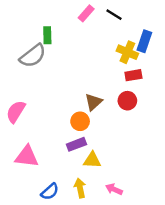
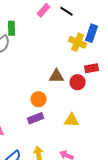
red rectangle: (133, 75) -> (92, 68), moved
brown triangle: (93, 102) -> (56, 76), moved, turned 42
yellow triangle: (92, 160) -> (72, 120), moved

